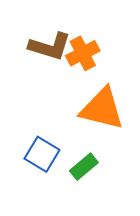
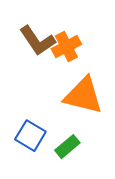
brown L-shape: (50, 46) -> (37, 41), turned 39

